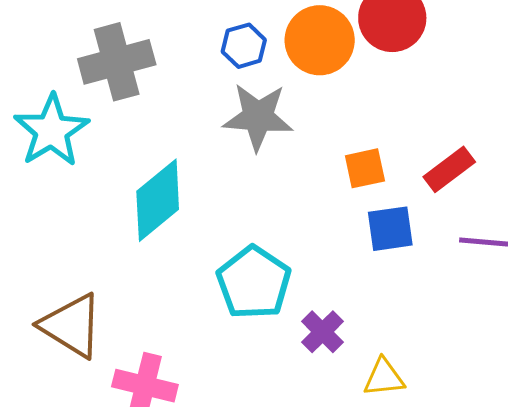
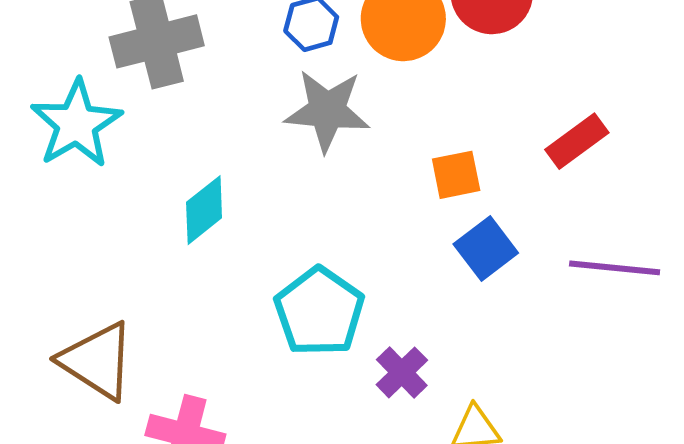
red rectangle: (449, 169) -> (577, 141), moved
cyan diamond: (158, 200) -> (204, 210), size x0.7
blue square: (390, 229) -> (486, 248), turned -30

